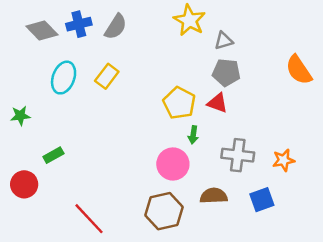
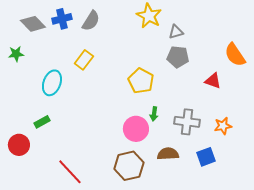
cyan ellipse: (64, 78) -> (52, 83), moved
red triangle: (217, 103) -> (213, 81), moved
green star: (20, 116) -> (16, 54), moved
green arrow: (193, 135) -> (154, 114), moved

